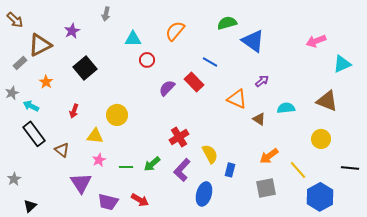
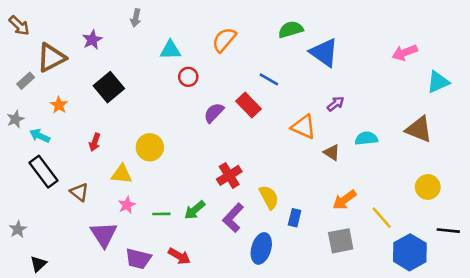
yellow circle: (321, 139) -> (428, 187), moved
black line: (350, 168) -> (448, 231), moved

